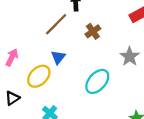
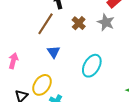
gray star: (130, 57) -> (106, 22), moved
yellow ellipse: (39, 76) -> (42, 85), moved

